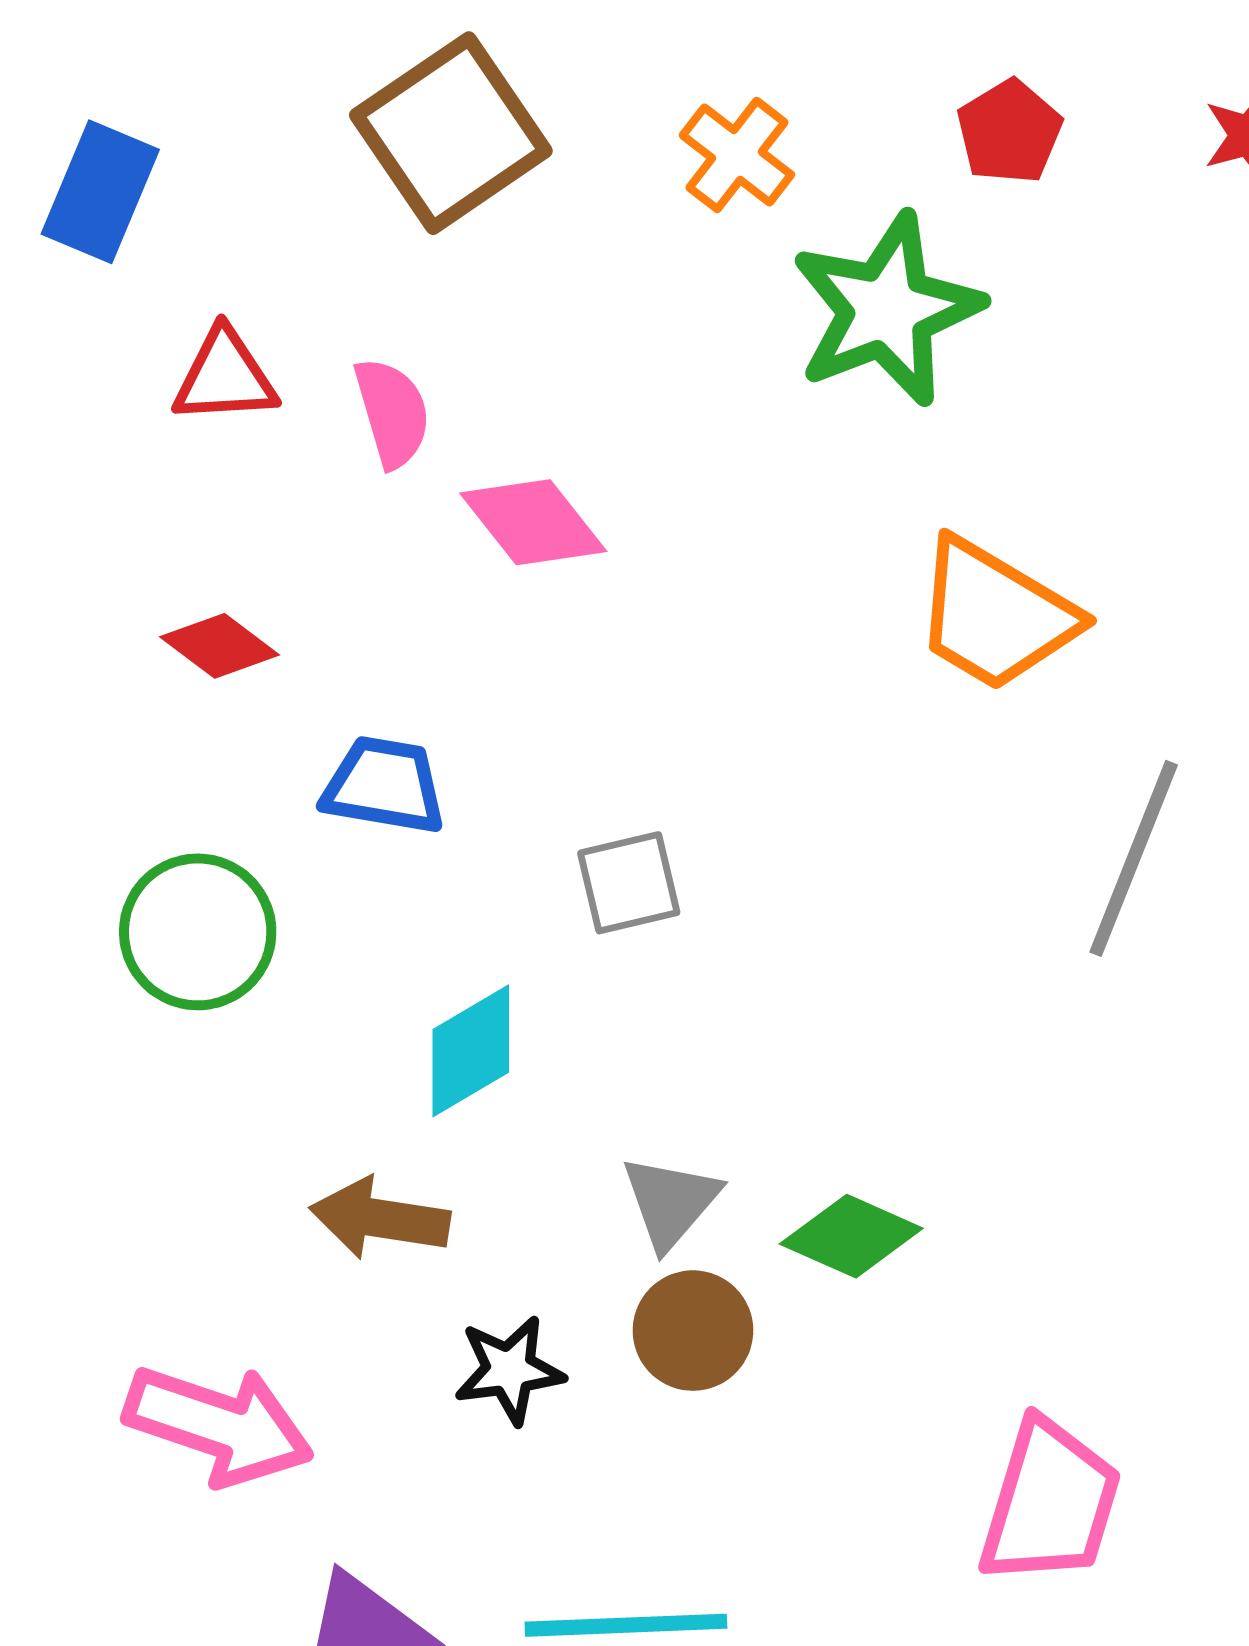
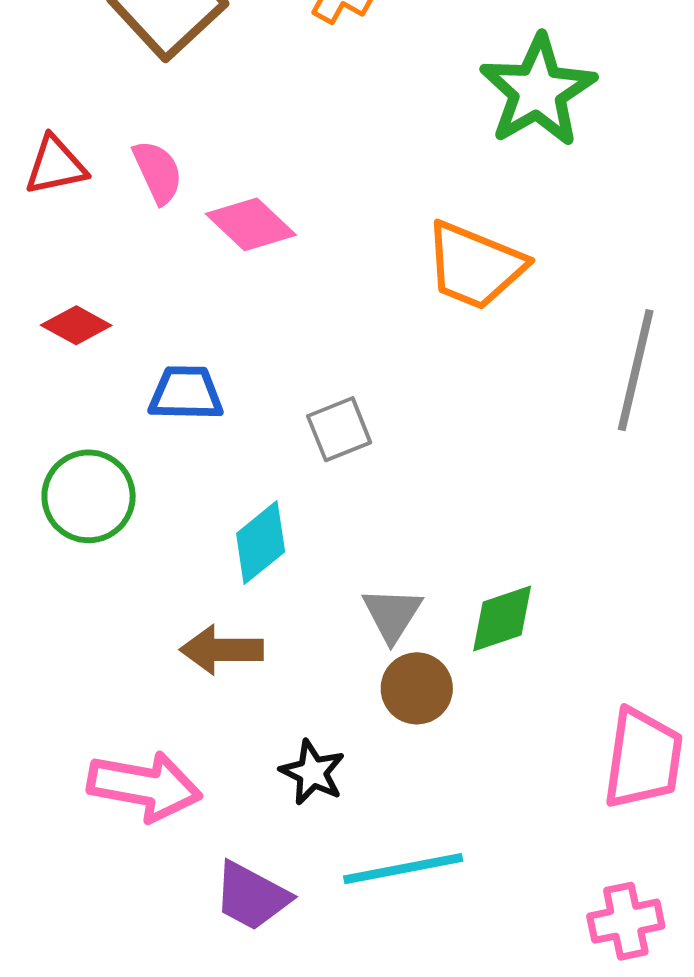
green star: (887, 310) -> (538, 91), moved
orange trapezoid: (995, 615) -> (475, 266), moved
green diamond: (851, 1236) -> (502, 619), turned -34
black star: (509, 1370) -> (312, 772), moved, turned -30

